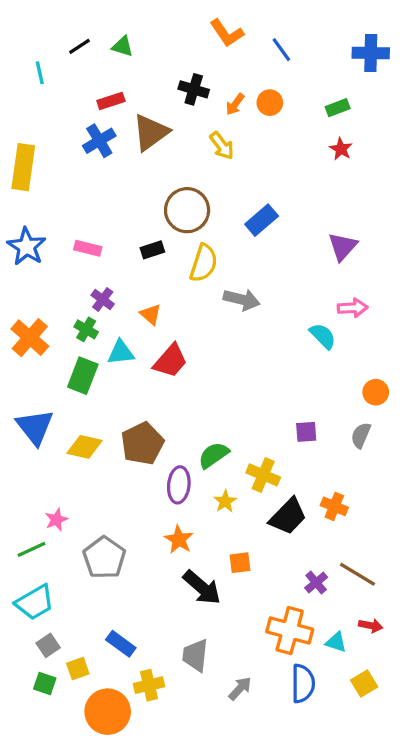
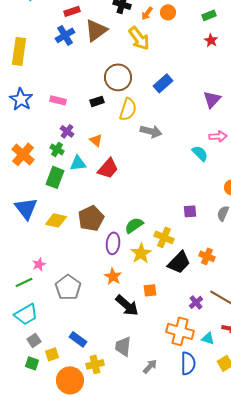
yellow arrow: (222, 146) -> (139, 38), size x1.4
yellow star: (225, 501) -> (141, 253), size x1.5

